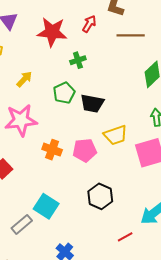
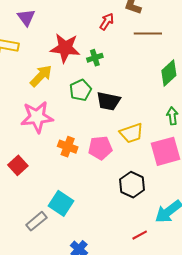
red star: (52, 32) -> (65, 48), moved
yellow arrow: (24, 79) -> (41, 76), size x1.4
black hexagon: (100, 196) -> (132, 185), moved

